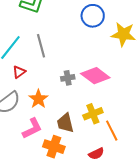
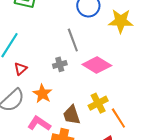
gray line: (41, 46) -> (73, 40), moved
gray cross: (68, 78) -> (60, 64), moved
pink L-shape: (32, 128) -> (39, 124), turned -115

